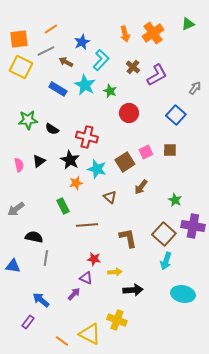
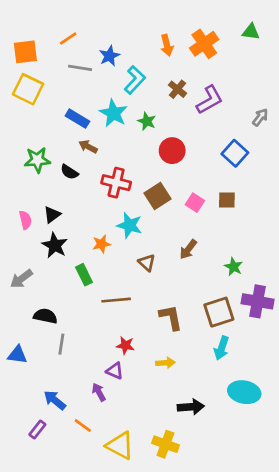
green triangle: (188, 24) -> (251, 32), turned 32
gray line: (46, 51) -> (80, 68), moved, turned 36
brown arrow: (66, 62) -> (88, 147), moved
pink square: (146, 152) -> (195, 203), turned -32
black star: (70, 160) -> (55, 245), moved
brown square: (125, 162) -> (157, 196), moved
brown square: (164, 234) -> (219, 312), turned 30
yellow arrow: (115, 272) -> (165, 363), moved
black arrow: (133, 290) -> (191, 407), moved
purple arrow: (74, 294) -> (99, 392), turned -72
yellow cross: (117, 320) -> (165, 444), moved
orange line: (62, 341) -> (83, 425), moved

